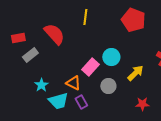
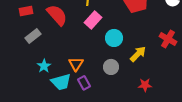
red rectangle: (18, 38) -> (26, 11), moved
pink rectangle: (90, 67) -> (93, 20), moved
orange triangle: (73, 83) -> (76, 64), turned 35

